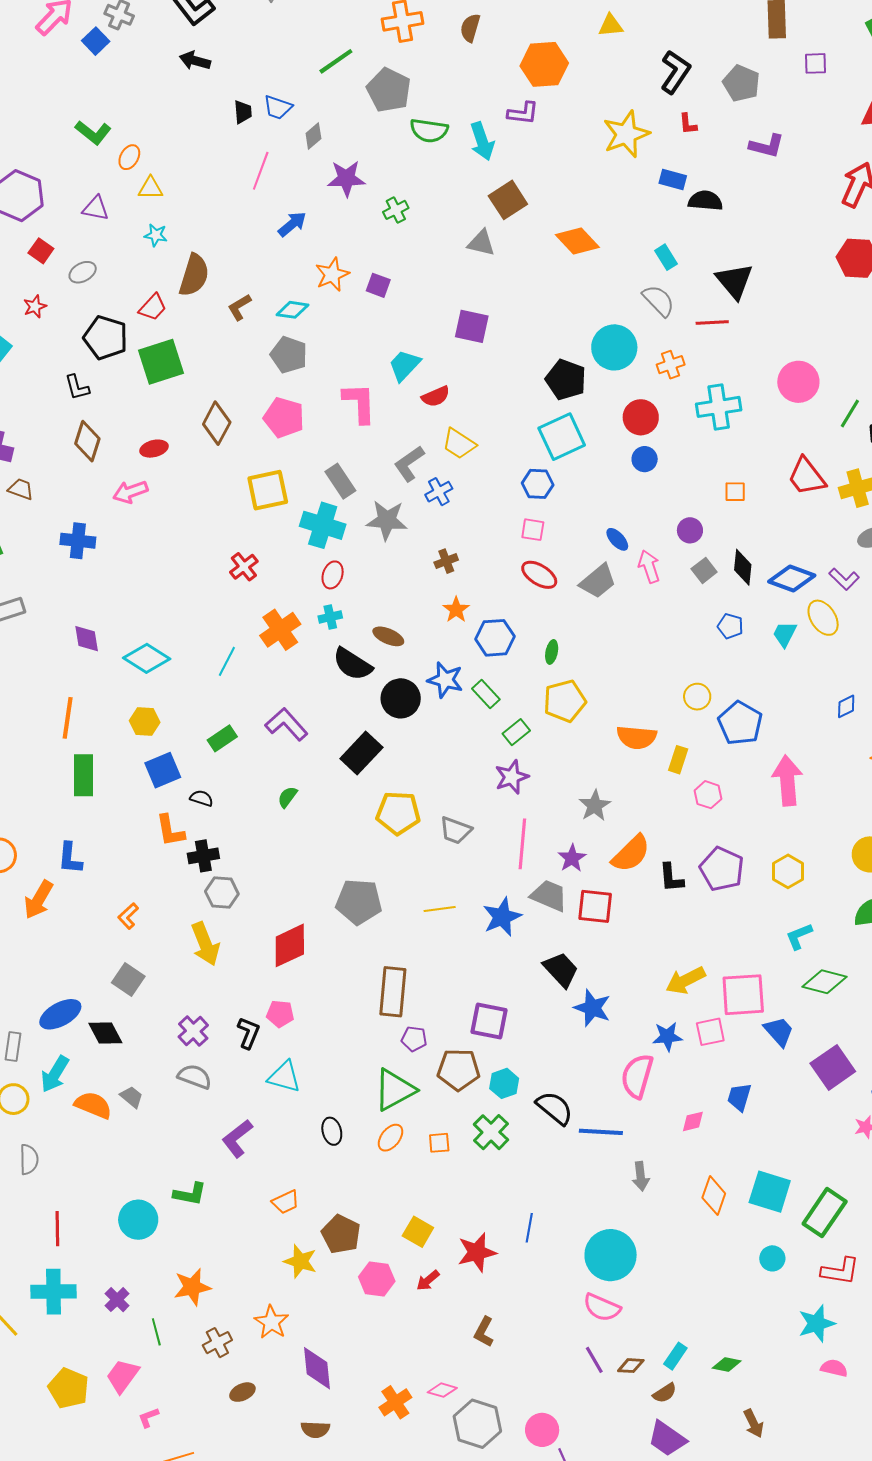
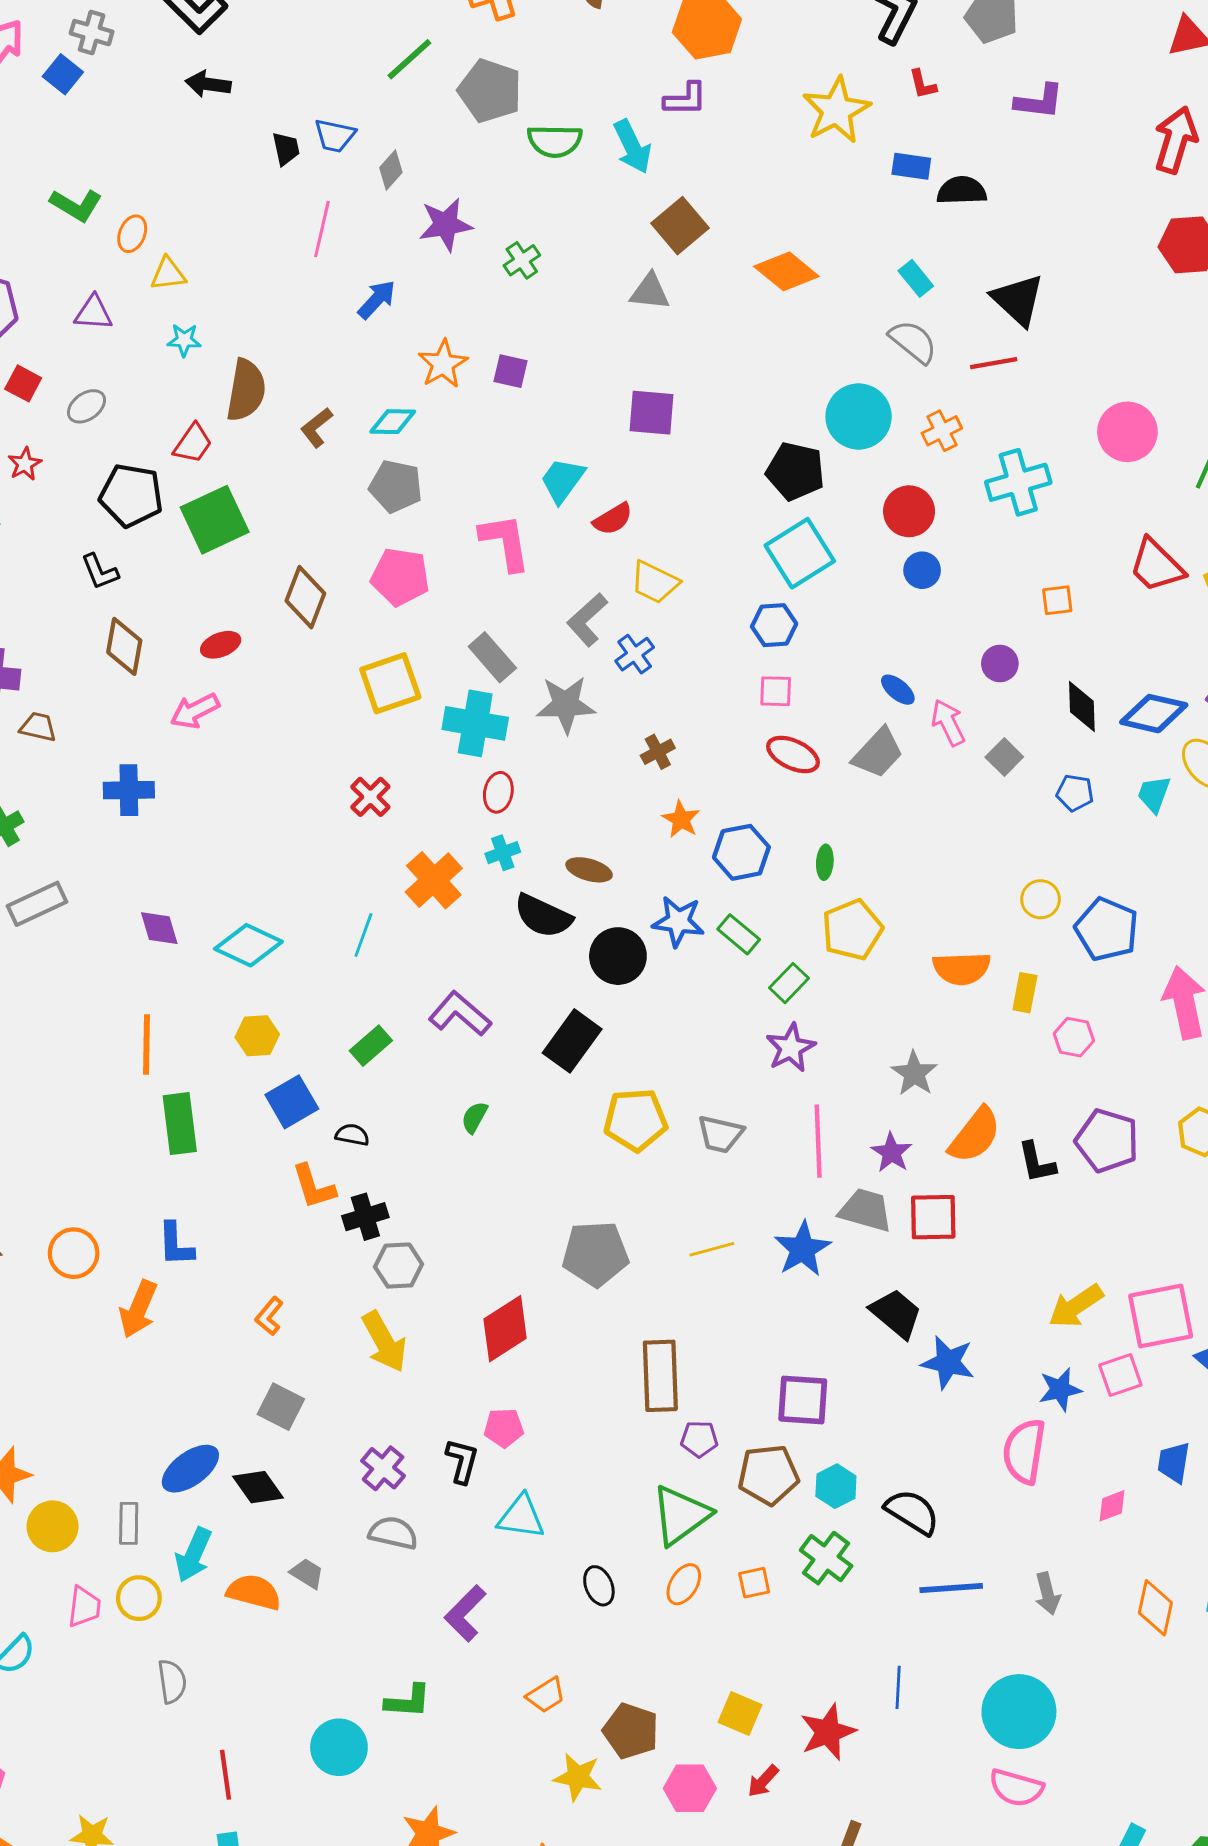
gray square: (704, 570) -> (1004, 757), moved
blue line: (601, 1132) -> (951, 1588), moved

